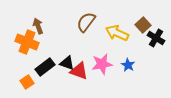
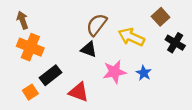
brown square: (143, 25) -> (161, 17), moved
brown arrow: (38, 26) -> (22, 20), moved
black triangle: (67, 63) -> (89, 49), moved
red triangle: (79, 71) -> (79, 92), moved

